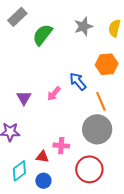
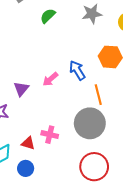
green semicircle: (42, 35) -> (48, 16), size x0.7
purple triangle: (24, 98) -> (21, 89), moved
red circle: (89, 169) -> (94, 167), moved

